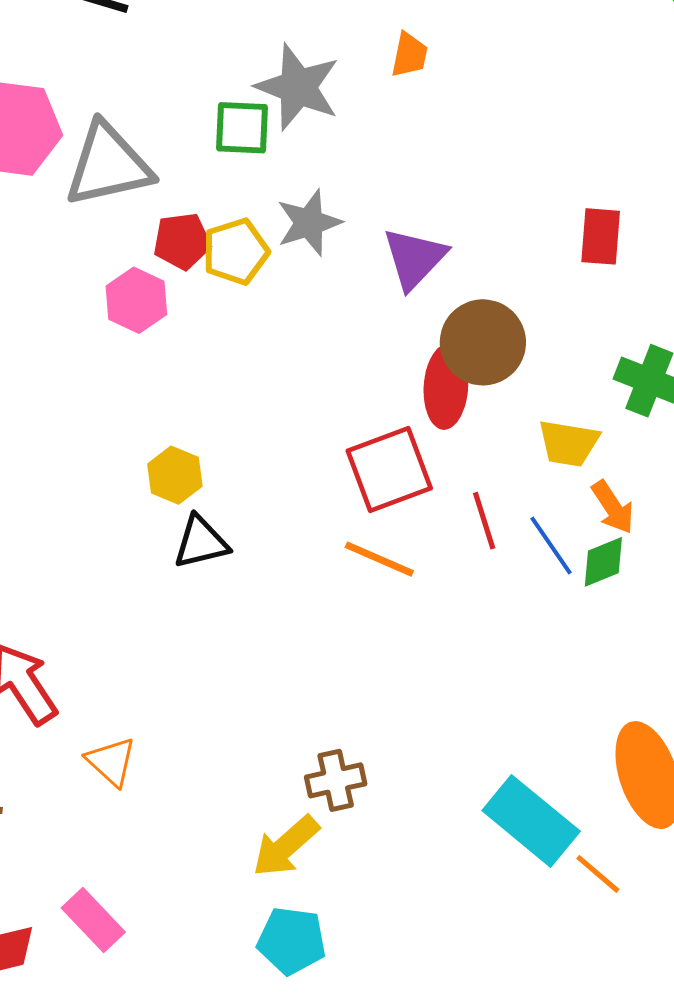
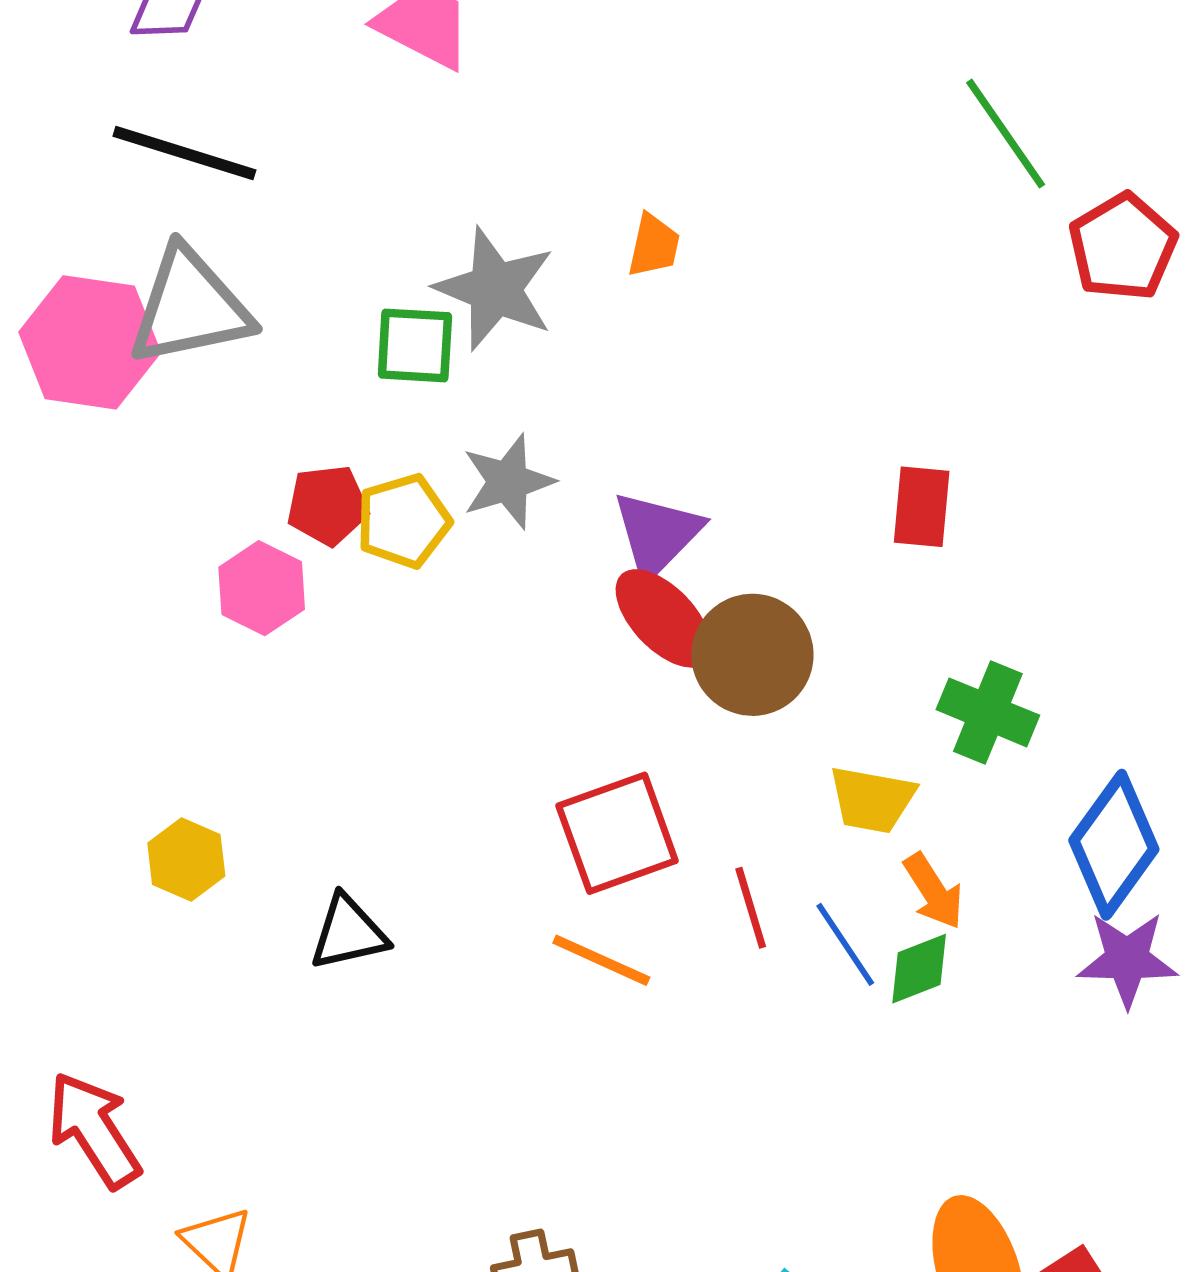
gray triangle: (108, 165) -> (190, 307), moved
red ellipse: (446, 387) -> (664, 618), moved, turned -48
yellow hexagon: (175, 475) -> (186, 860), moved

